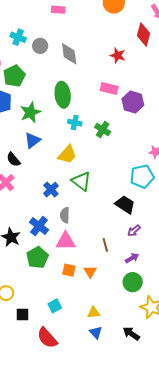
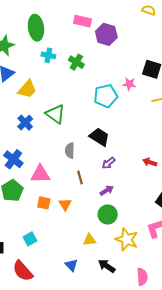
yellow trapezoid: (67, 155) -> (27, 89), moved
cyan pentagon: (142, 176) -> (106, 96), moved
gray semicircle: (65, 215) -> (70, 151), moved
yellow triangle: (94, 313) -> (89, 240), moved

